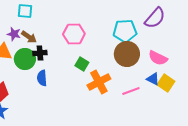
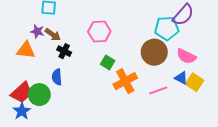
cyan pentagon: (125, 31) -> (167, 28), moved
black cross: (40, 53) -> (64, 51), turned 32
green circle: (25, 59) -> (39, 95), moved
blue semicircle: (42, 78) -> (57, 77), moved

